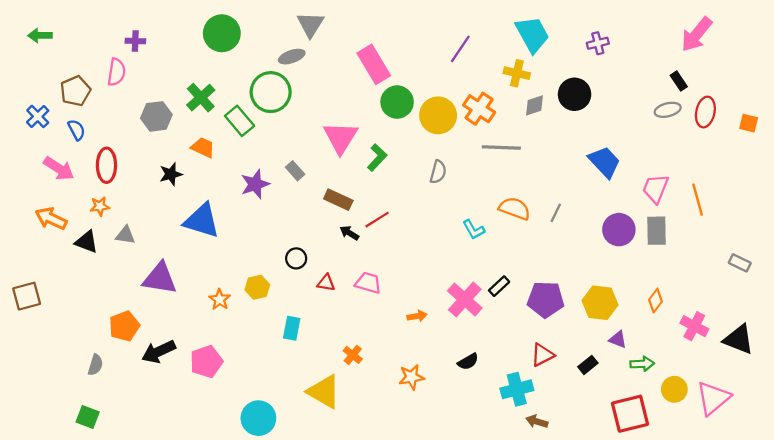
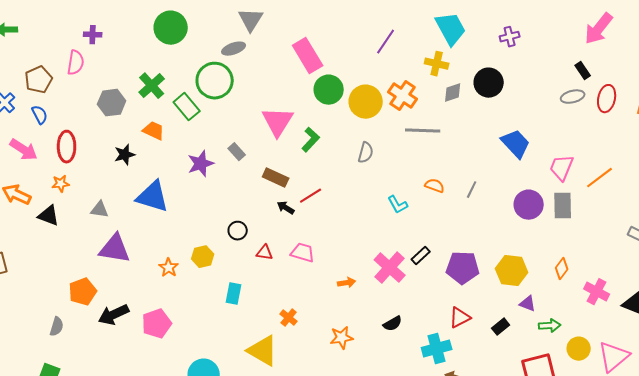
orange line: (698, 200) -> (600, 178), turned 68
orange semicircle: (515, 209) -> (435, 186), size x0.7
gray triangle: (125, 235) -> (100, 210), moved

